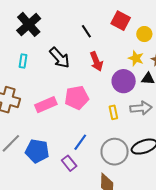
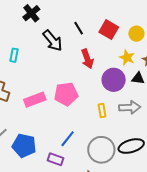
red square: (121, 21) -> (109, 30), moved
black cross: (29, 24) -> (31, 13), moved, size x0.7
black arrow: (60, 58) -> (53, 41), moved
purple rectangle: (69, 163) -> (55, 159), turned -35

